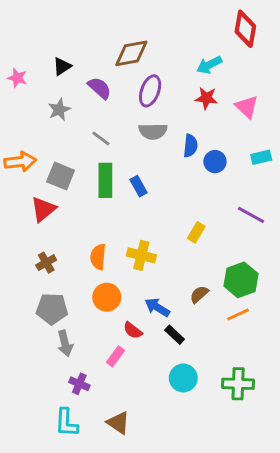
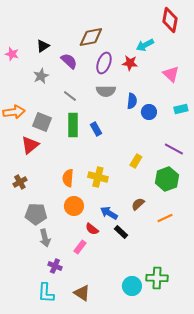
red star: (206, 98) -> (130, 63), moved
brown cross: (46, 263) -> (20, 182), moved
green hexagon: (241, 280) -> (167, 179), moved
cyan circle: (183, 378) -> (132, 286), moved
green cross: (238, 384) -> (157, 278), moved

